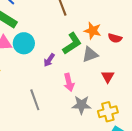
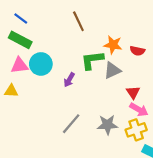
green L-shape: (72, 43) -> (92, 60), turned -150
pink arrow: (69, 82) -> (139, 110), moved, turned -42
gray line: (35, 100) -> (71, 124), moved, turned 65

